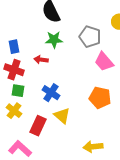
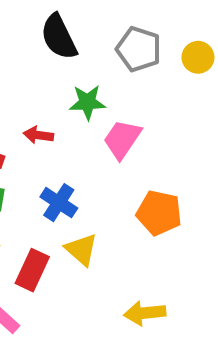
gray pentagon: (90, 37) -> (139, 49), moved
green star: (54, 40) -> (87, 102), moved
pink trapezoid: (104, 62) -> (122, 139), moved, turned 75

